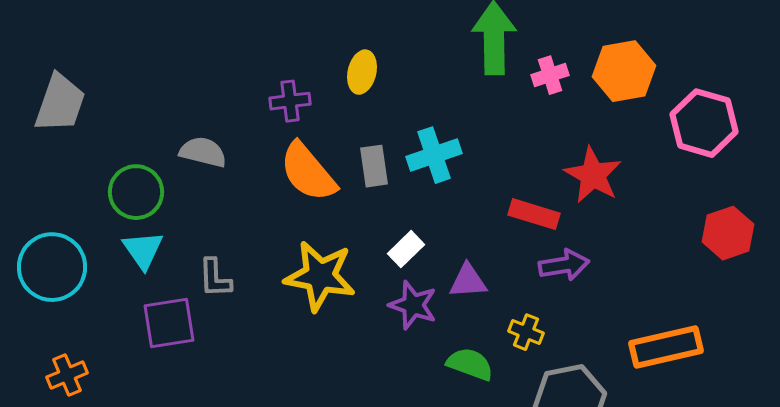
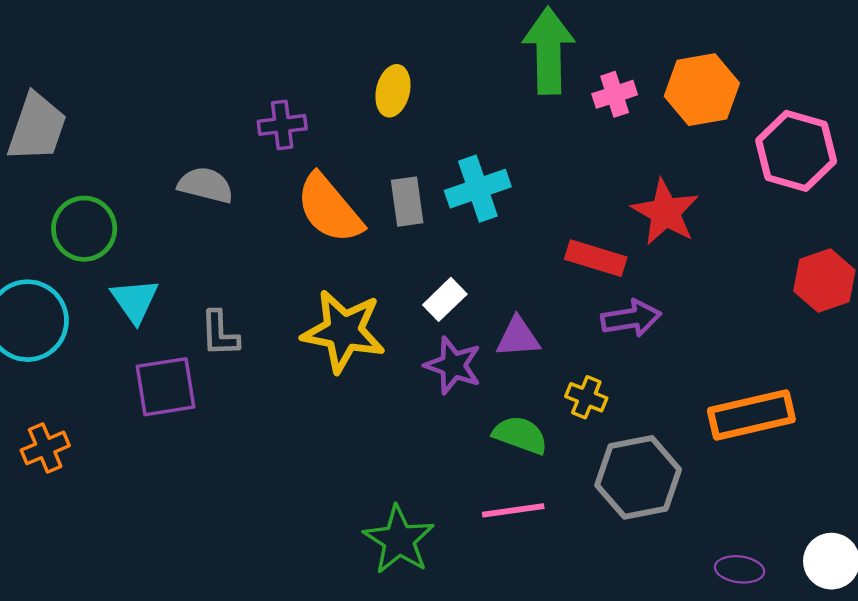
purple cross: (290, 101) -> (282, 125), moved
green circle: (136, 192) -> (84, 229), moved

